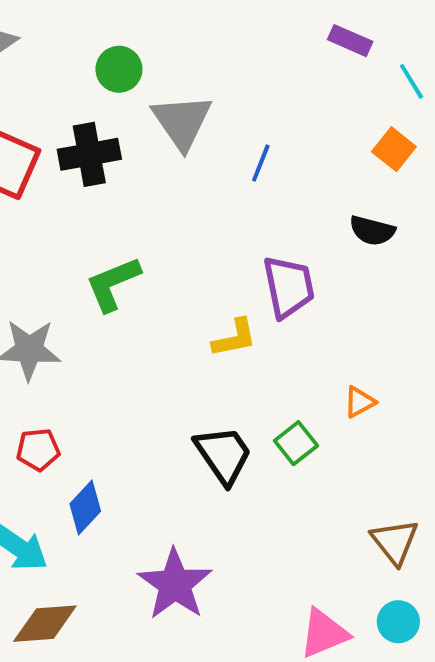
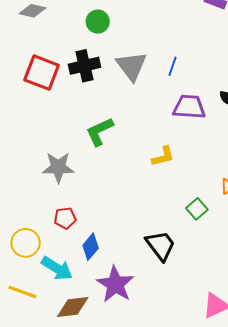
gray triangle: (182, 122) -> (131, 66), moved
purple trapezoid: (289, 287) -> (189, 107), moved, turned -72
black trapezoid: (223, 455) -> (161, 245), moved
purple star: (175, 584) -> (115, 284), moved

